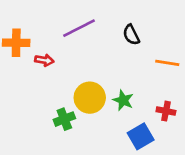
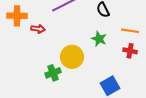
green star: (123, 100) -> (99, 39), moved
red cross: (166, 111) -> (130, 51), moved

